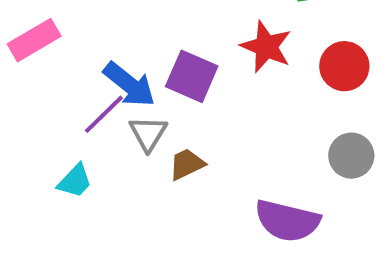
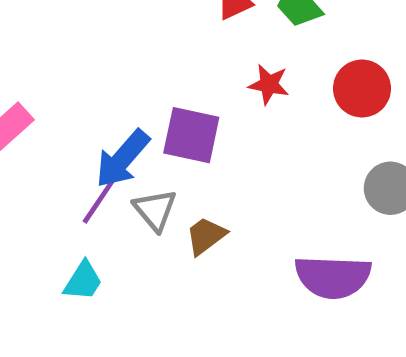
red star: (266, 47) -> (269, 84), size x0.7
blue arrow: (129, 84) -> (122, 159), turned 104

